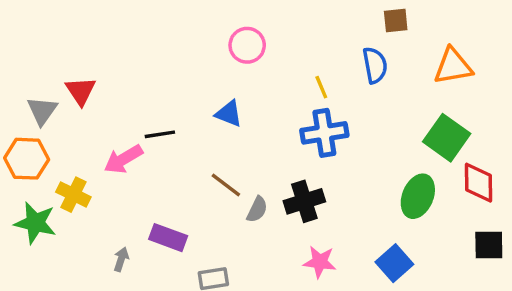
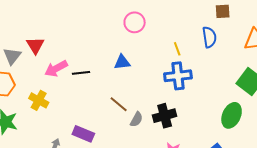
blue triangle: (229, 114) -> (122, 62), turned -30
pink arrow: (123, 159) -> (56, 69), moved
yellow cross: (73, 195) -> (39, 100), moved

